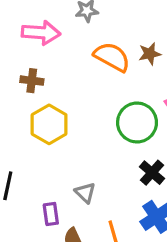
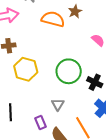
green circle: (137, 123) -> (69, 71), moved
gray triangle: (85, 193) -> (58, 104), turned 32

